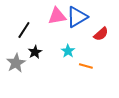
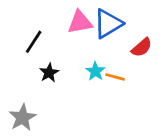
gray star: (16, 63) -> (22, 118), moved
orange line: (86, 66) -> (115, 77), moved

